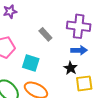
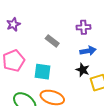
purple cross: (79, 26) -> (84, 27), size x0.6

